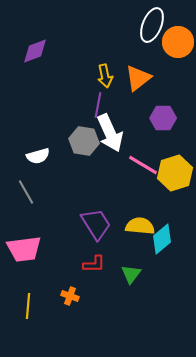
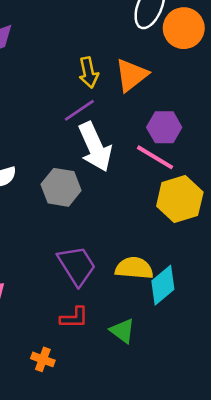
purple line: (98, 105) -> (79, 110), turned 45
gray hexagon: (84, 141) -> (61, 187), moved
pink line: (143, 165) -> (155, 157), moved
green triangle: (131, 274) -> (122, 331), turned -30

